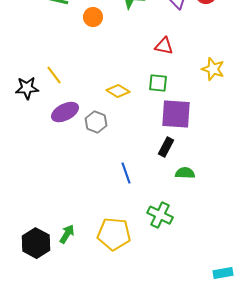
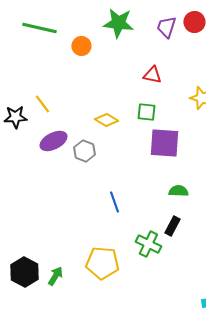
black rectangle: (166, 147) -> (172, 226), moved
green semicircle: (185, 173) -> (178, 191), moved
green arrow: (67, 234) -> (55, 276), moved

